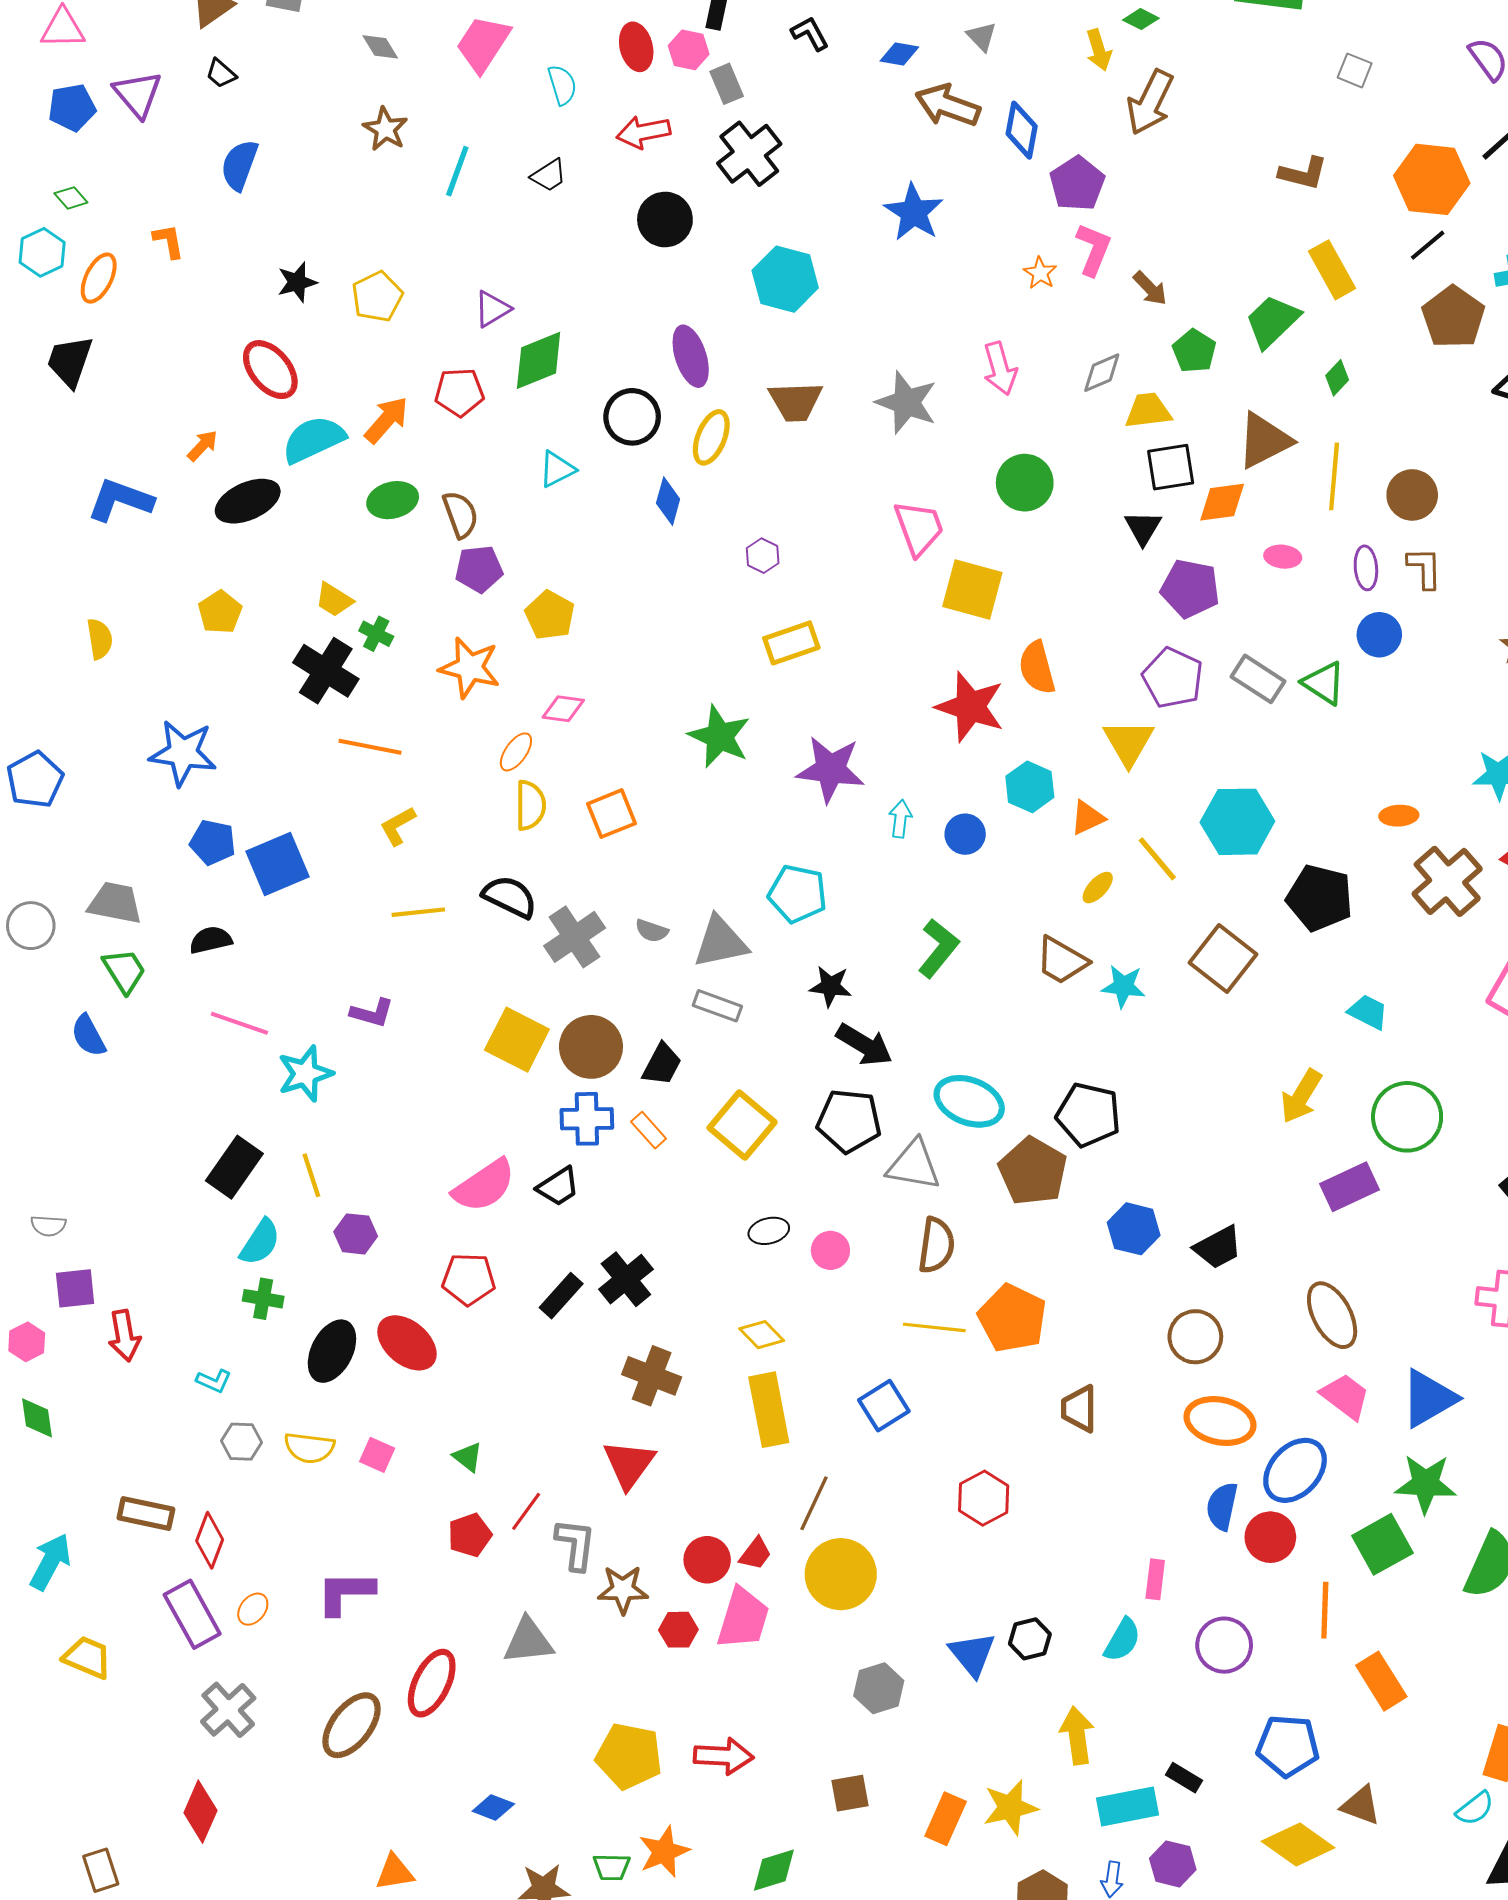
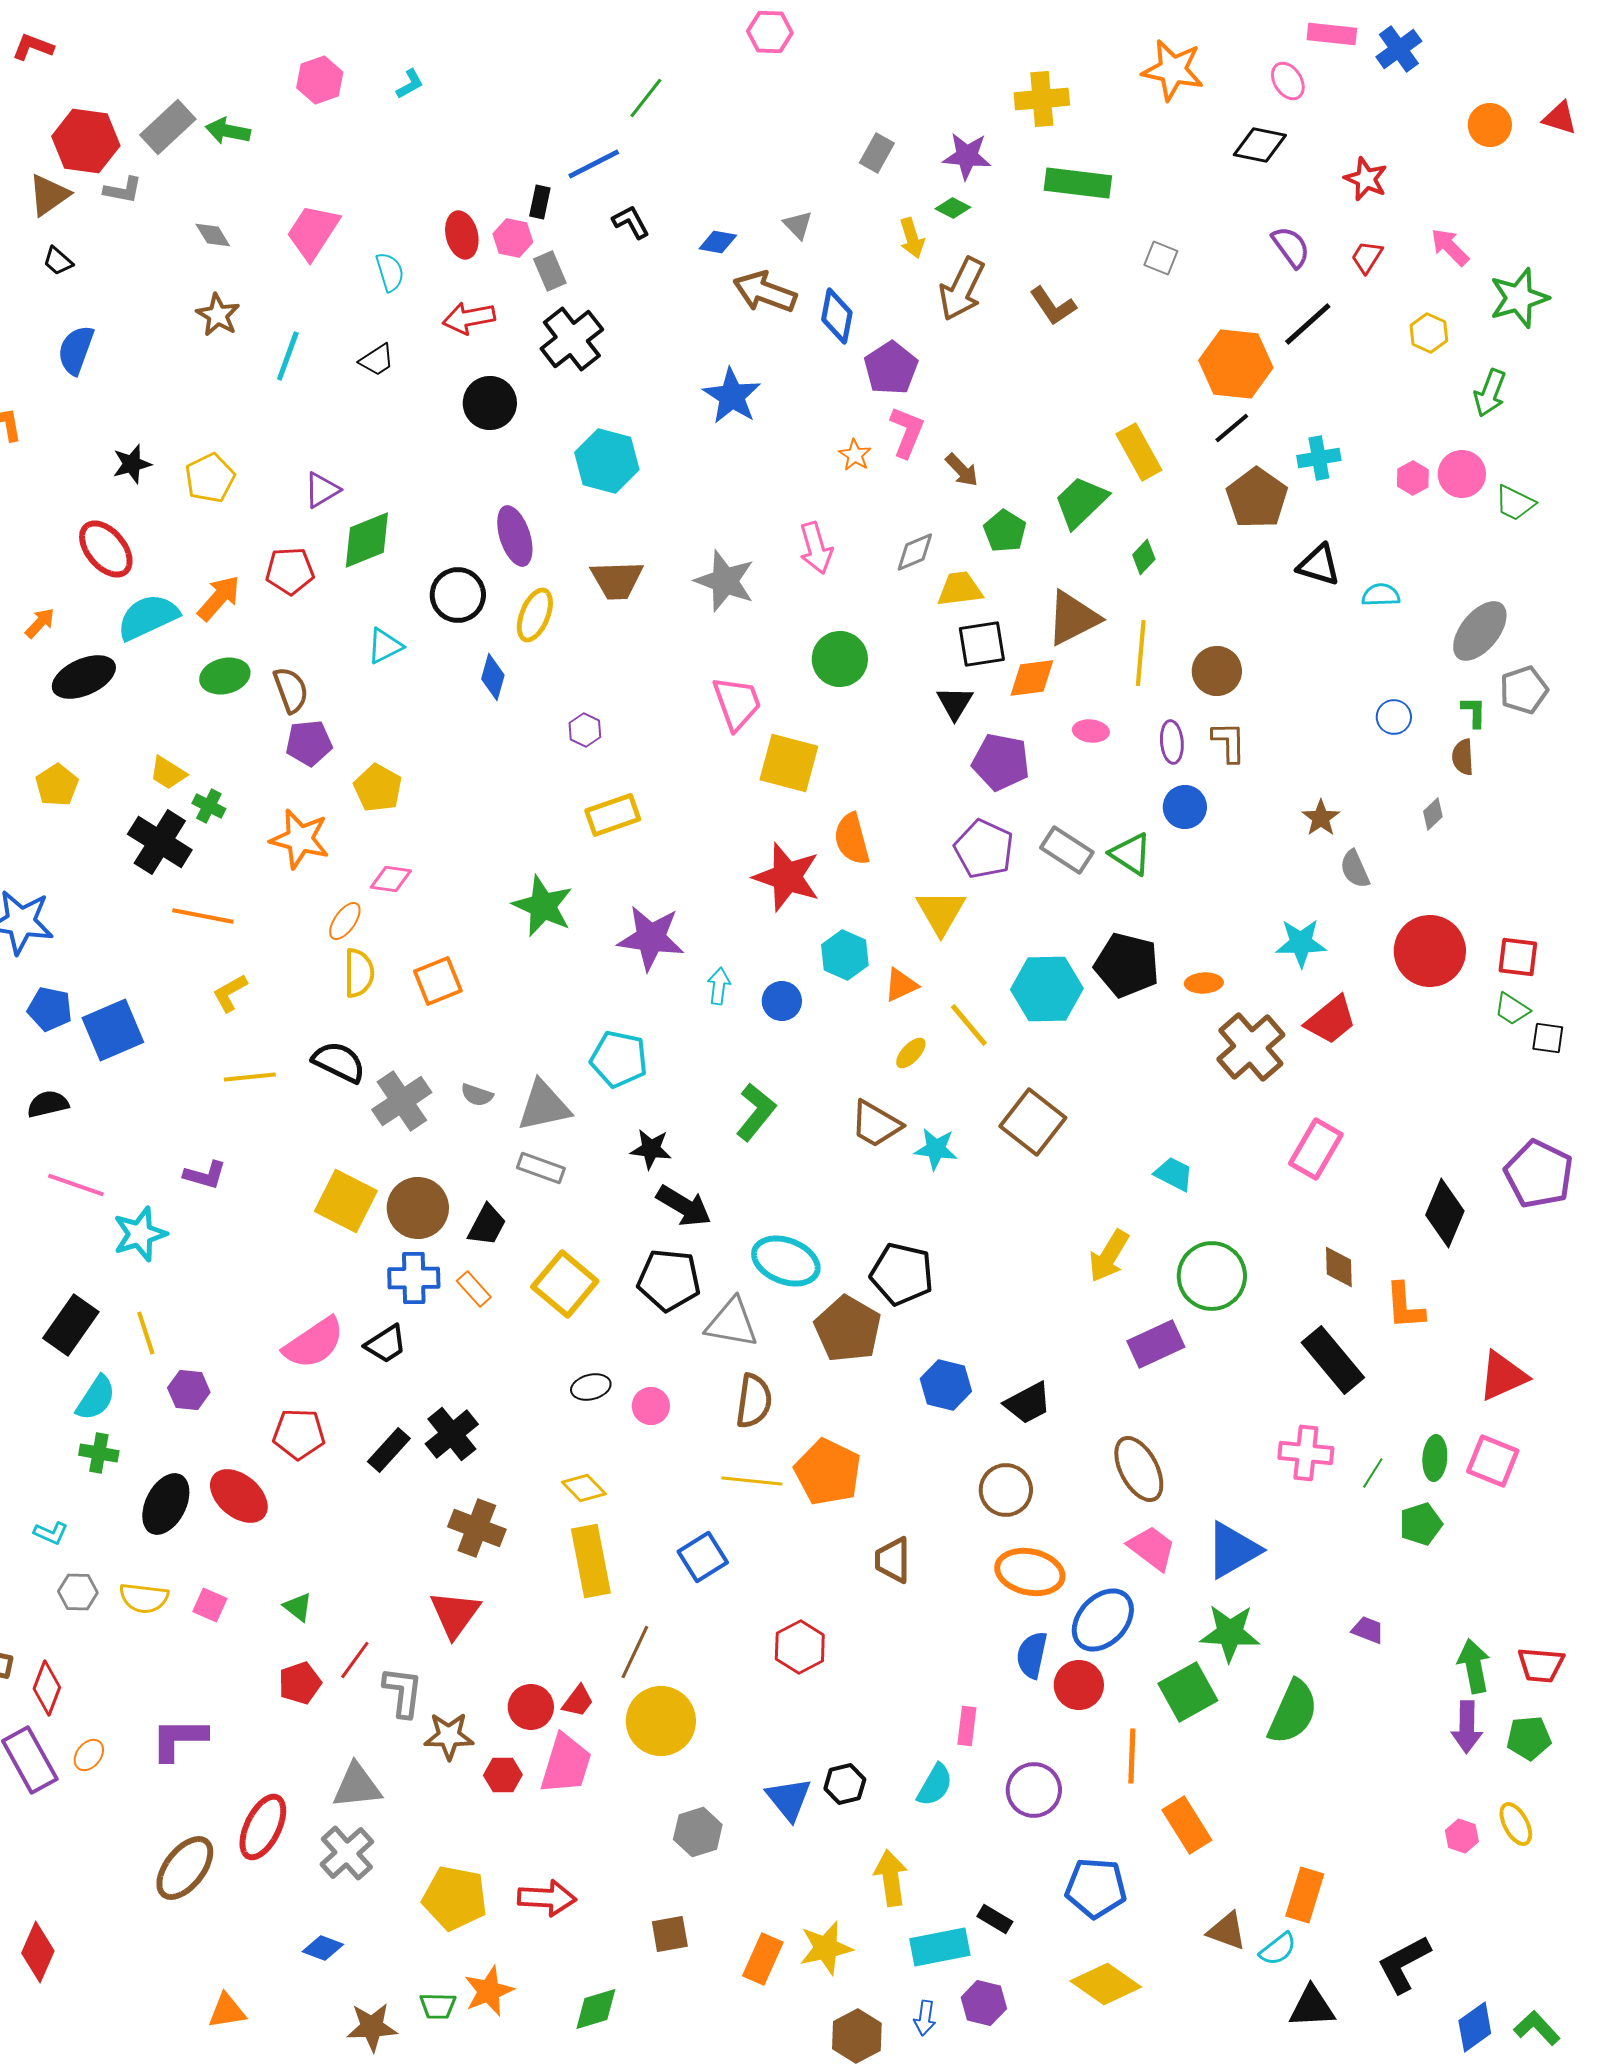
brown L-shape: (1303, 173) -> (1053, 306), moved, turned 42
black pentagon: (1320, 898) -> (1127, 965), moved
gray cross: (228, 1710) -> (347, 1853), moved
brown triangle: (1361, 1805) -> (1227, 1931), moved

